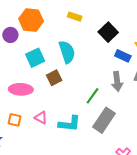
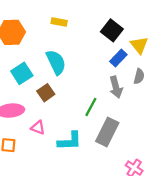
black square: (108, 32) -> (112, 30), moved
blue rectangle: (123, 56) -> (118, 58), turned -63
pink triangle: (41, 118) -> (38, 128), moved

